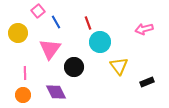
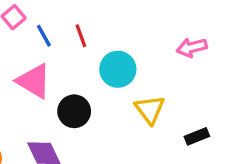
red line: (88, 23) -> (81, 36), moved
pink triangle: (50, 49) -> (34, 81), turned -35

